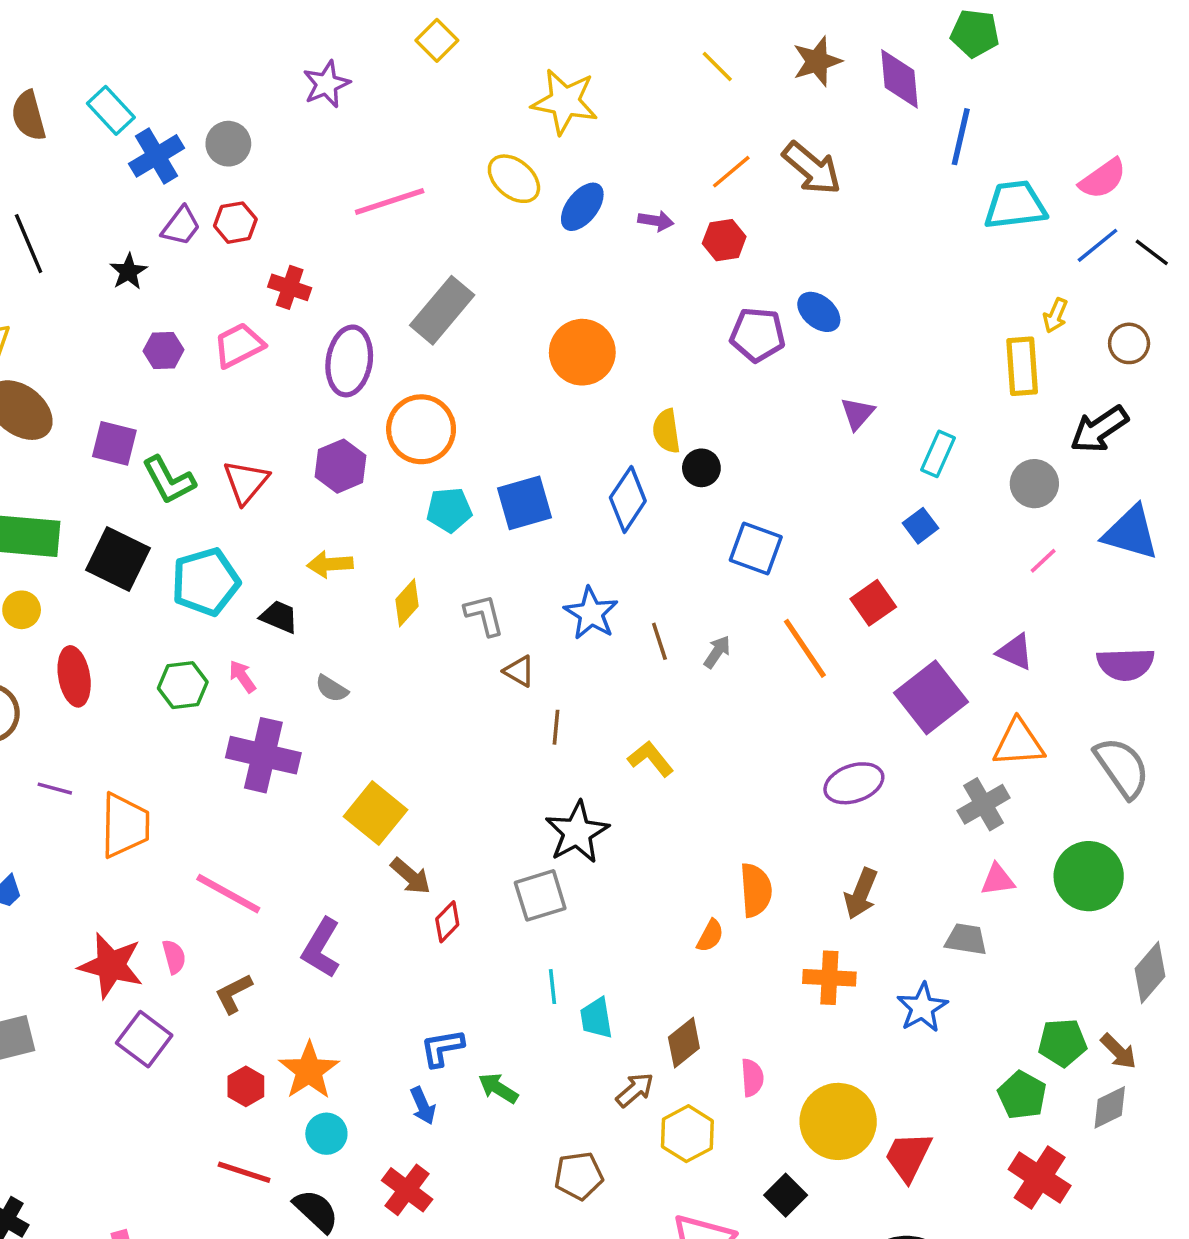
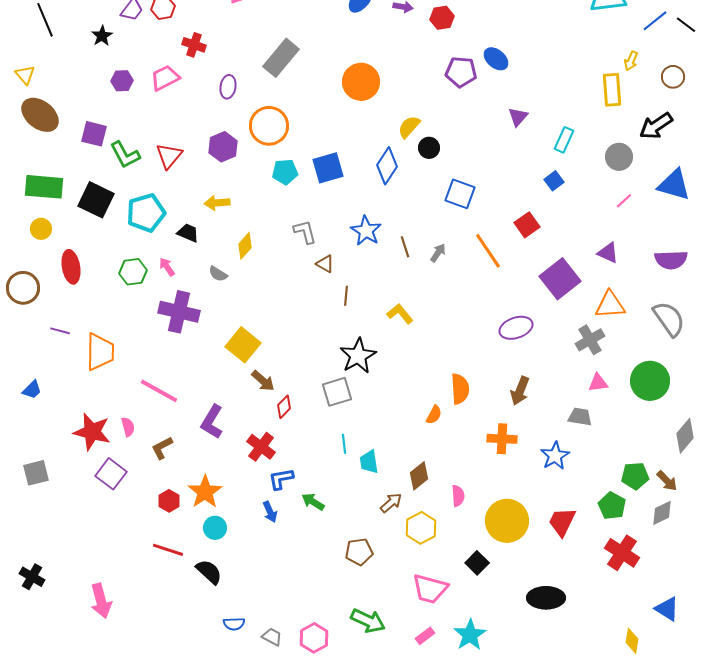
purple ellipse: (349, 361) -> (228, 87), size x0.6
yellow semicircle: (666, 431) -> (409, 127), turned 50
yellow diamond: (407, 603) -> (245, 246), moved
red trapezoid: (908, 1157) -> (562, 522), moved
red cross: (407, 1190) -> (261, 447), moved

